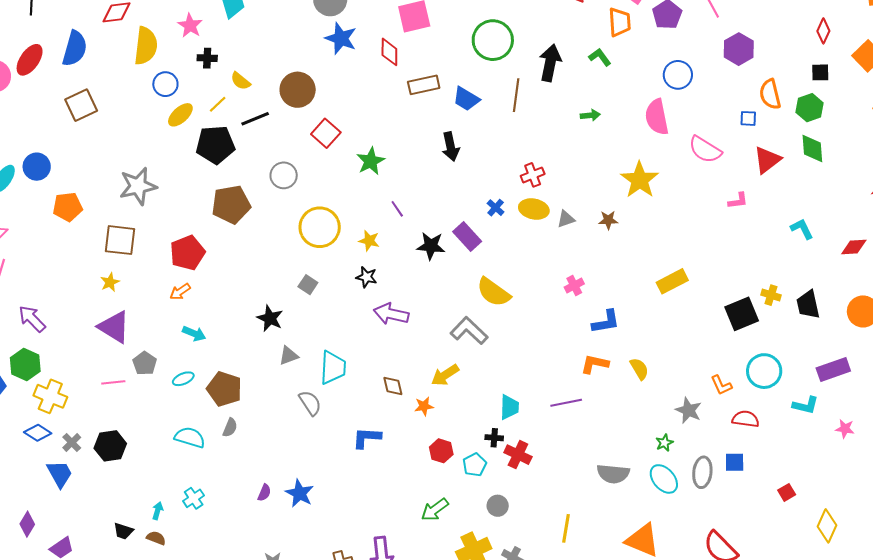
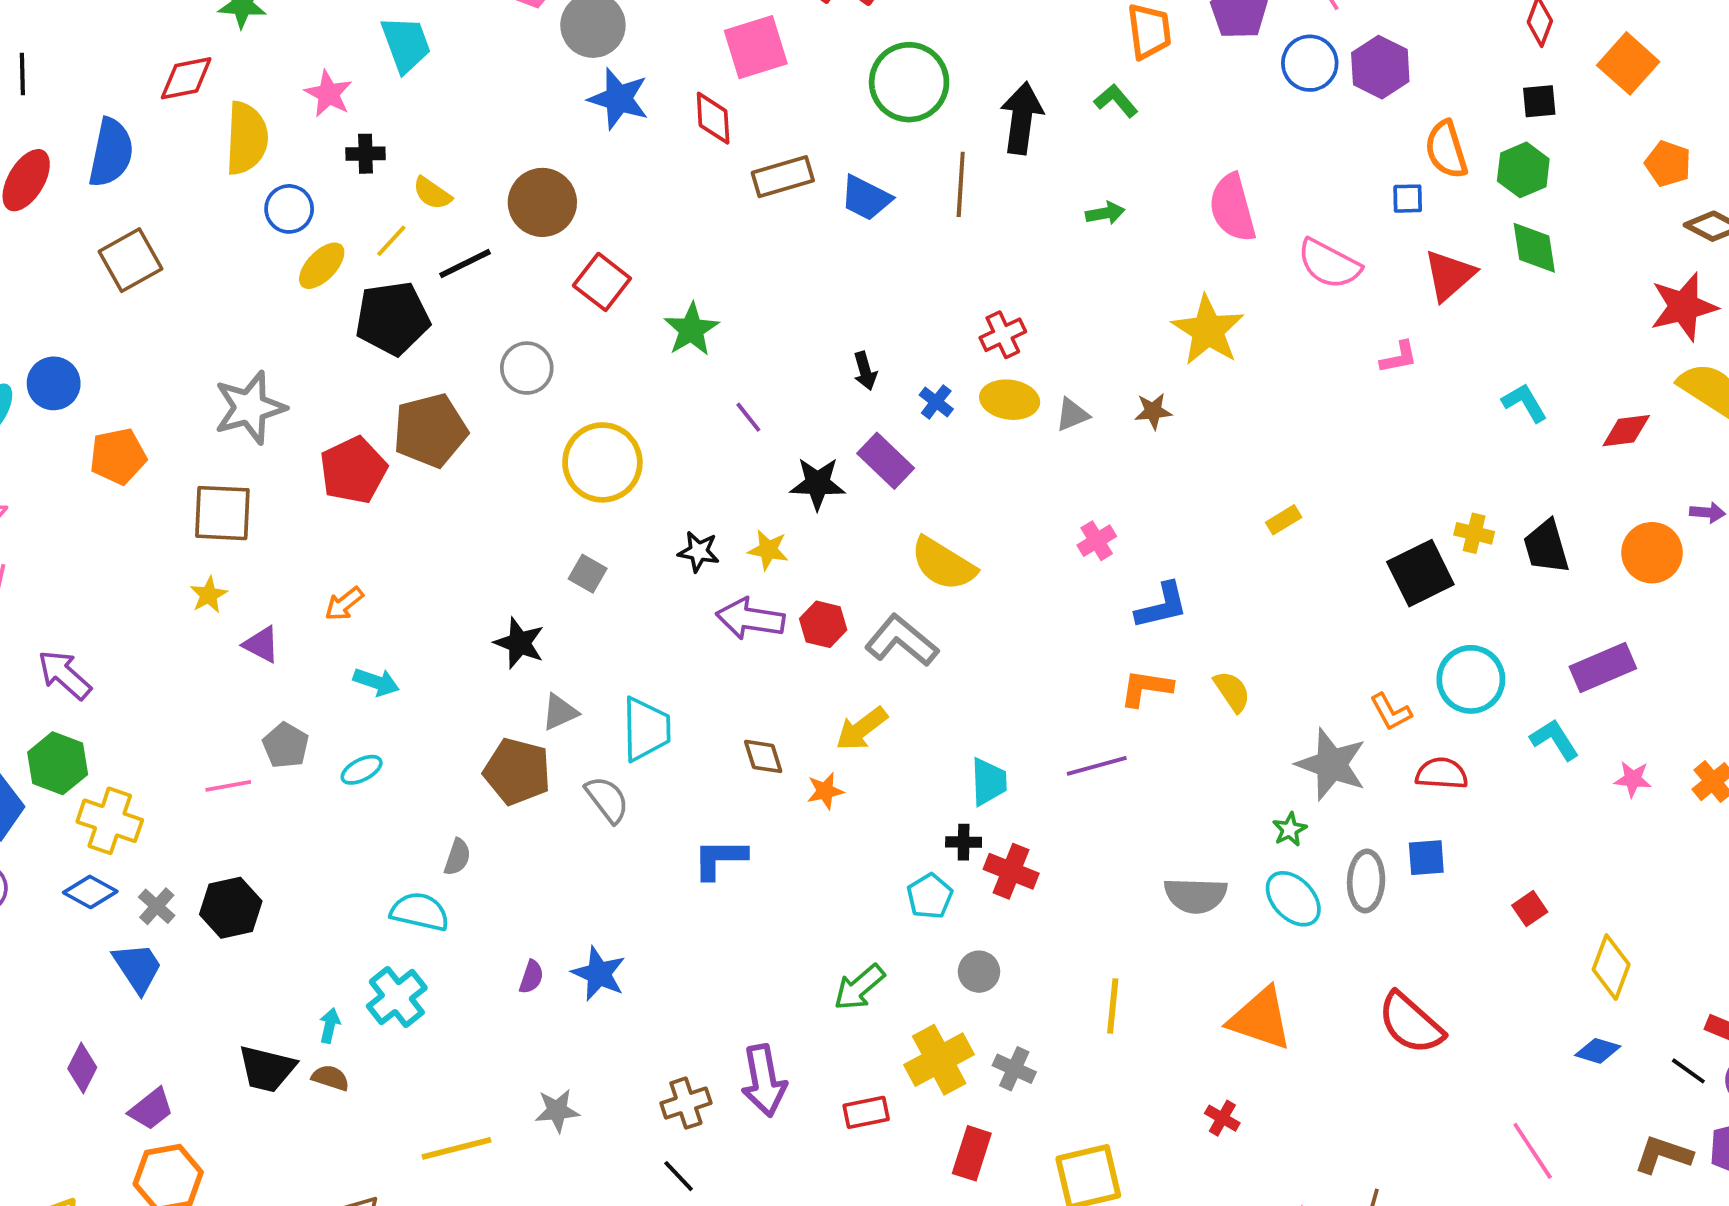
blue circle: (678, 75) -> (1310, 63), moved
black arrow: (451, 147) -> (865, 371), moved, size x0.7
yellow star: (369, 241) -> (768, 550), moved
red pentagon: (187, 253) -> (353, 470), moved
yellow rectangle: (672, 281) -> (1284, 520), size x0.6
purple triangle: (114, 327) -> (261, 644), moved, size x0.6
brown pentagon: (224, 389) -> (517, 772), moved
cyan L-shape: (806, 405) -> (1554, 739), turned -132
gray star: (688, 410) -> (1331, 764), size x1.4
cyan semicircle: (190, 437) -> (420, 912), moved
red hexagon: (441, 451) -> (823, 624), moved
cyan cross: (194, 498) -> (397, 997), size x1.4
black trapezoid: (123, 531) -> (267, 1069), size x1.5

